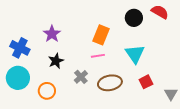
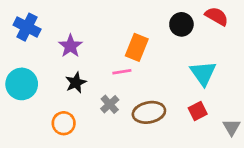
blue cross: (20, 48) -> (27, 27), moved
cyan triangle: (135, 54) -> (203, 73), moved
pink line: (98, 56) -> (122, 72), moved
cyan circle: (18, 78) -> (22, 84), moved

